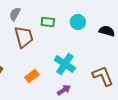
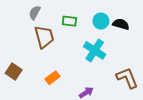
black semicircle: (107, 31) -> (121, 24), moved
cyan cross: (65, 64) -> (95, 50), moved

